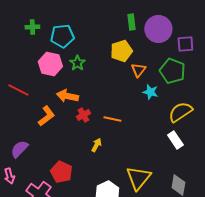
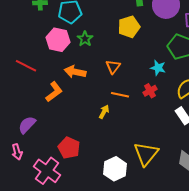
orange triangle: (138, 70) -> (113, 67), moved
red cross: (83, 115) -> (150, 91), moved
yellow arrow: (96, 145) -> (104, 112), moved

